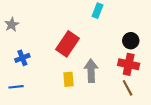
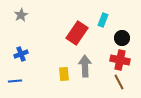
cyan rectangle: (97, 11) -> (103, 20), moved
gray star: (12, 25) -> (21, 15), moved
red rectangle: (67, 44) -> (77, 33), moved

